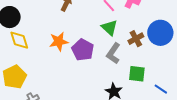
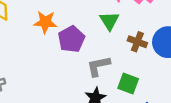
brown cross: (136, 39) -> (137, 42), turned 35
gray L-shape: (113, 53) -> (98, 66), moved, turned 30

